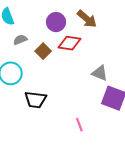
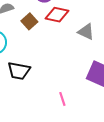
gray triangle: (100, 73) -> (86, 32), moved

